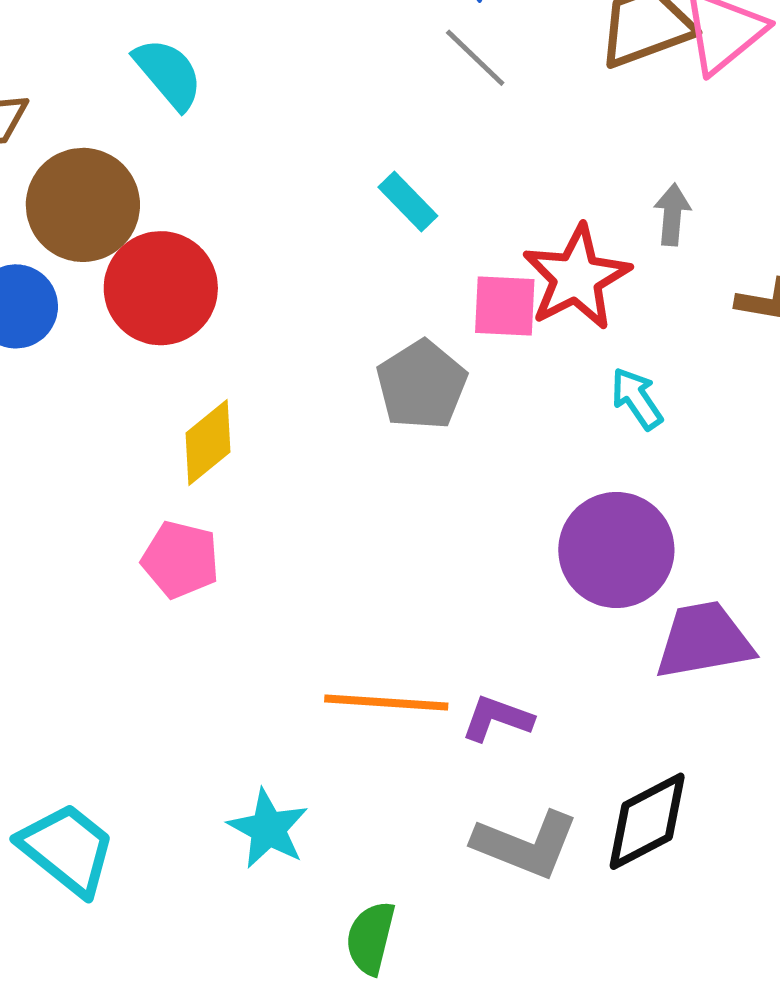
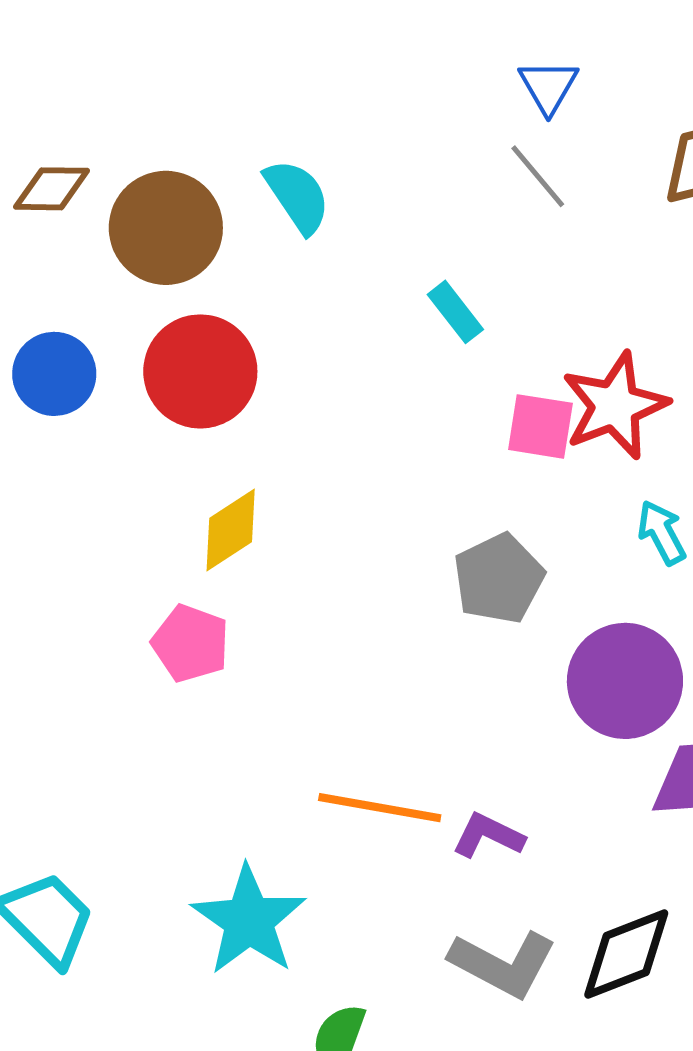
cyan semicircle: (168, 74) -> (297, 196), moved
brown circle: (83, 205) -> (166, 228), moved
gray pentagon: (422, 385) -> (499, 579), moved
cyan star: (268, 829) -> (249, 920), size x1.4

